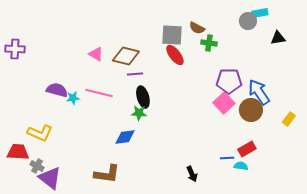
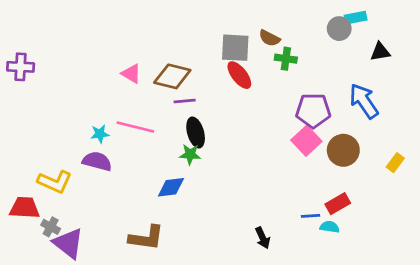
purple semicircle: (57, 90) -> (97, 161), moved
blue arrow: (259, 92) -> (364, 101), moved

